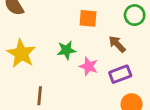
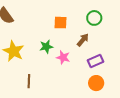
brown arrow: (117, 44) -> (83, 40), turned 88
purple rectangle: (120, 74) -> (95, 61), moved

